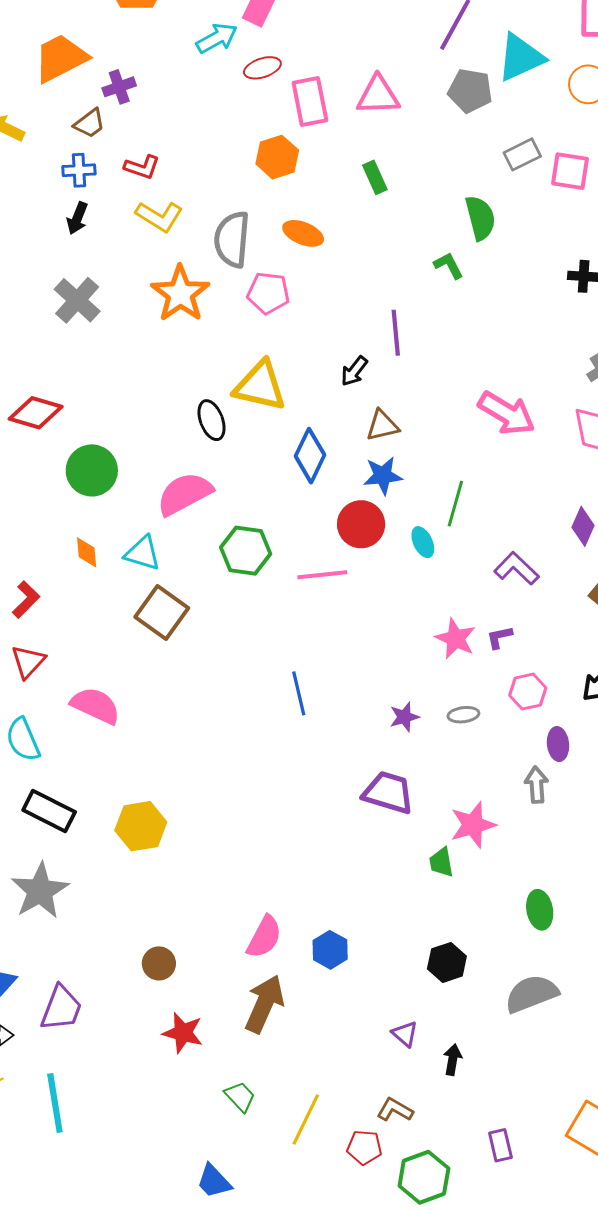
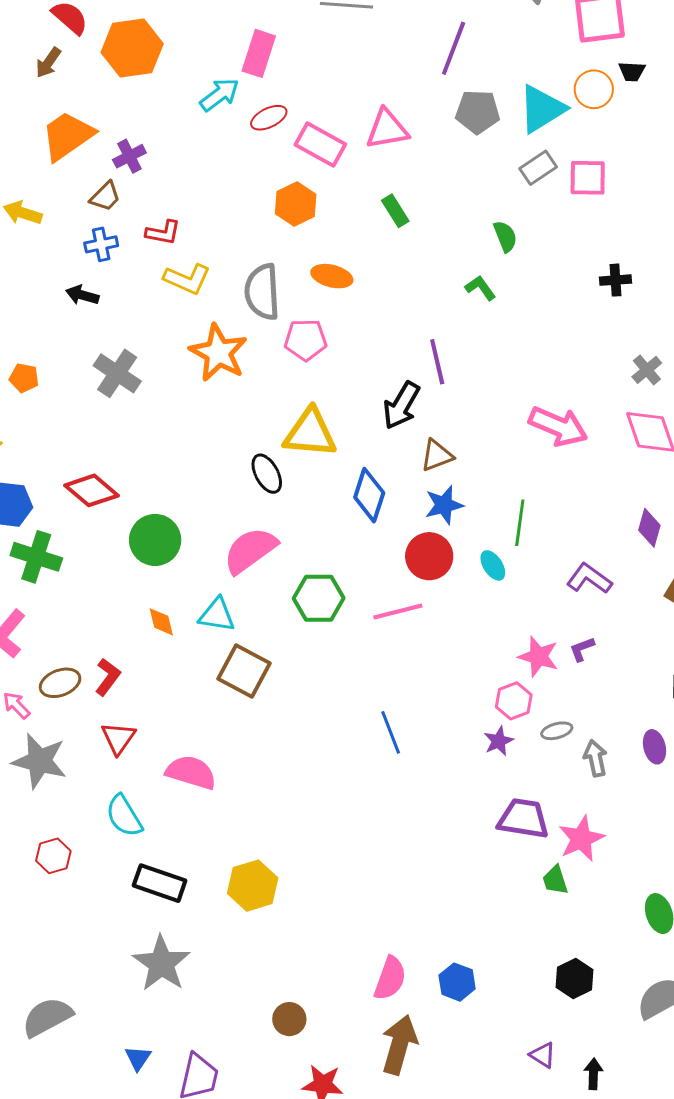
cyan triangle: (521, 57) -> (542, 109), moved
pink rectangle: (310, 101) -> (320, 144), turned -42
black arrow: (77, 218) -> (82, 295), moved, turned 92
green semicircle: (480, 218) -> (505, 236), size x0.7
black arrow: (354, 371) -> (401, 406), size x1.5
red diamond: (36, 413) -> (91, 490), turned 32
pink hexagon: (528, 692) -> (514, 701), moved
gray arrow: (536, 785) -> (595, 758), moved
purple trapezoid: (388, 793) -> (523, 819), moved

